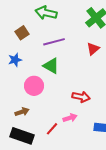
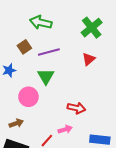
brown square: (22, 33) -> (24, 47), moved
green triangle: (51, 66) -> (46, 76), turned 30

